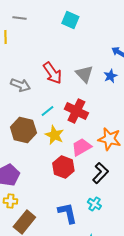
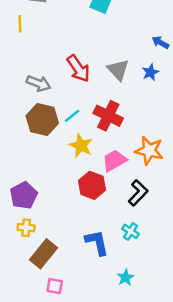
brown hexagon: (23, 130) -> (42, 119), moved

